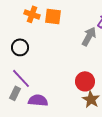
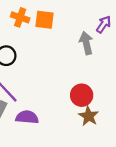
gray arrow: (89, 36) -> (86, 43), turned -42

